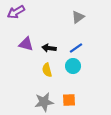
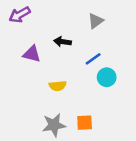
black arrow: (49, 48) -> (62, 42), moved
cyan circle: (73, 66) -> (107, 77), moved
yellow semicircle: (47, 70) -> (58, 86), turned -80

